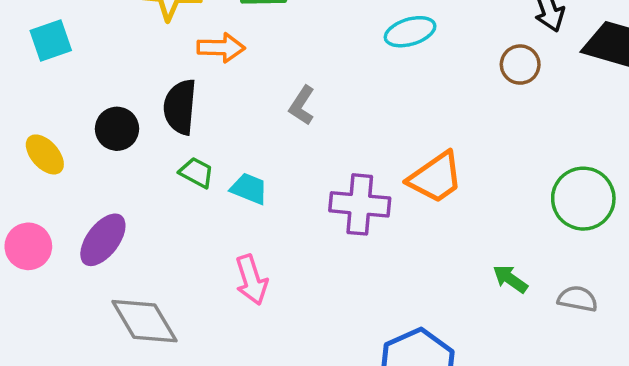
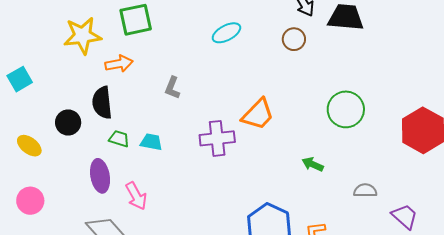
purple ellipse: (103, 240) -> (100, 176), moved, turned -36
pink arrow: (251, 280) -> (136, 196), moved
gray semicircle: (578, 299) -> (365, 191), moved

